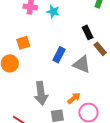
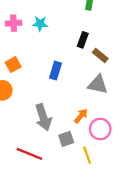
black rectangle: (88, 32) -> (83, 40), turned 56
gray triangle: (82, 64) -> (98, 85), moved

